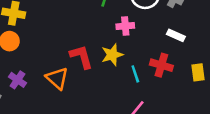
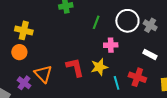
orange triangle: (57, 78) -> (43, 74), moved

